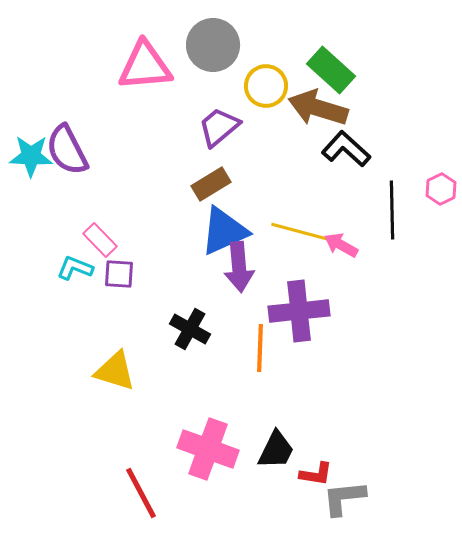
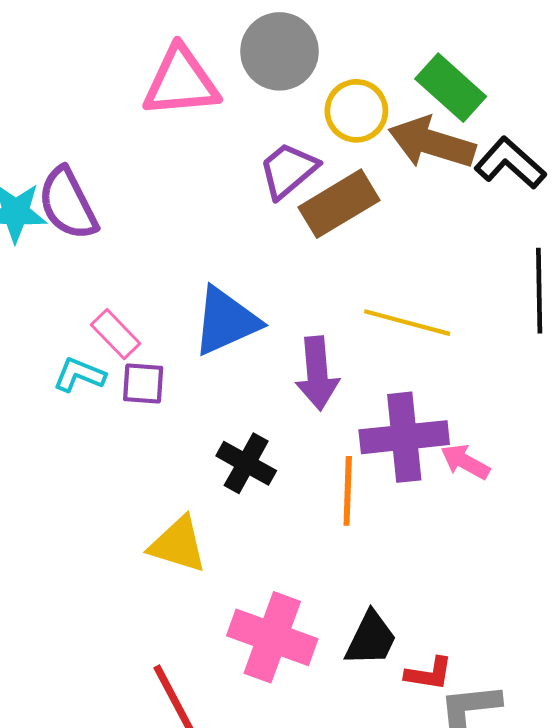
black L-shape: (346, 149) -> (510, 163), moved
brown rectangle: (211, 184) -> (339, 204), moved, size x1.4
blue triangle: (224, 231) -> (226, 321), moved
pink arrow: (341, 245) -> (465, 462), moved
yellow triangle: (115, 371) -> (178, 545), moved

